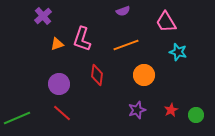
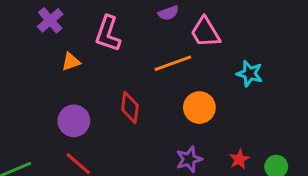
pink trapezoid: (166, 22) -> (205, 32), moved
pink L-shape: (82, 39) -> (108, 34), moved

